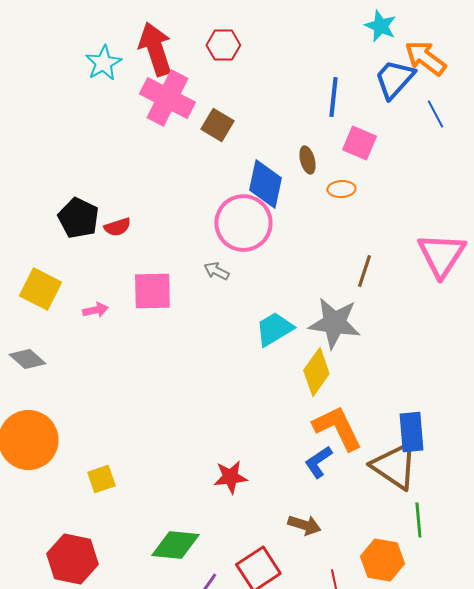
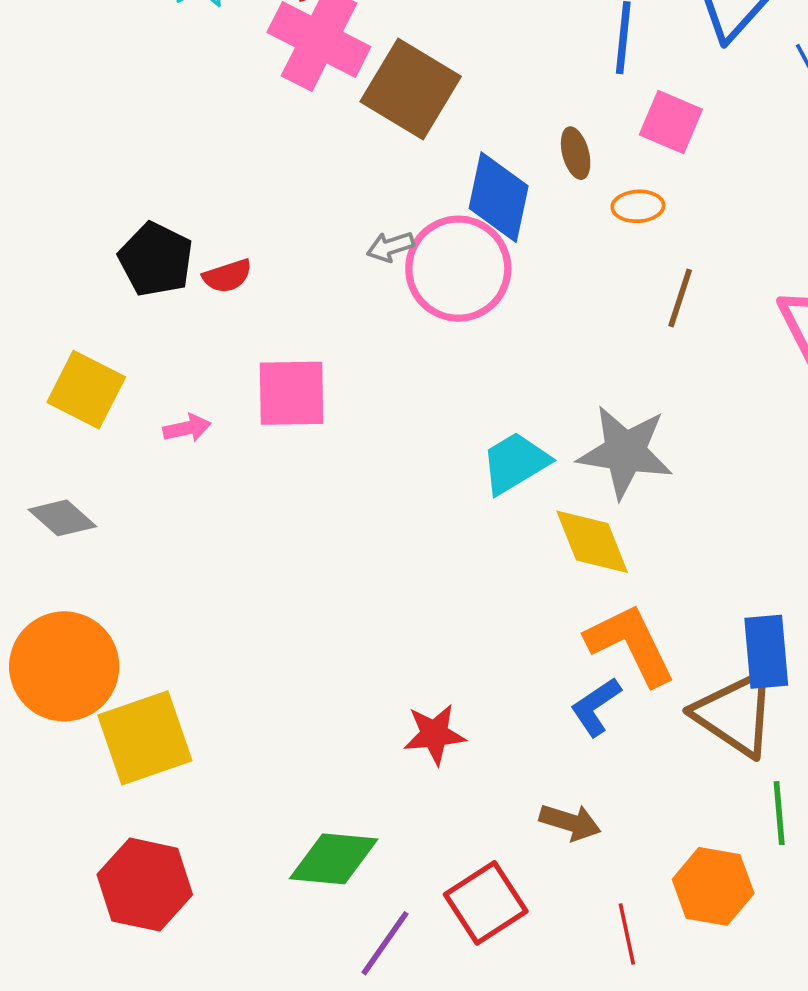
brown square: (217, 125) -> (411, 89), size x1.6
gray arrow: (216, 271) -> (390, 247), moved, turned -45
brown line: (364, 271) -> (680, 298), moved
yellow diamond: (316, 372) -> (592, 542), turned -57
yellow square: (101, 479) -> (145, 738), moved, size x1.8

